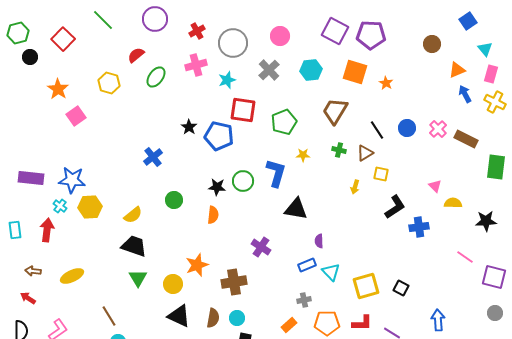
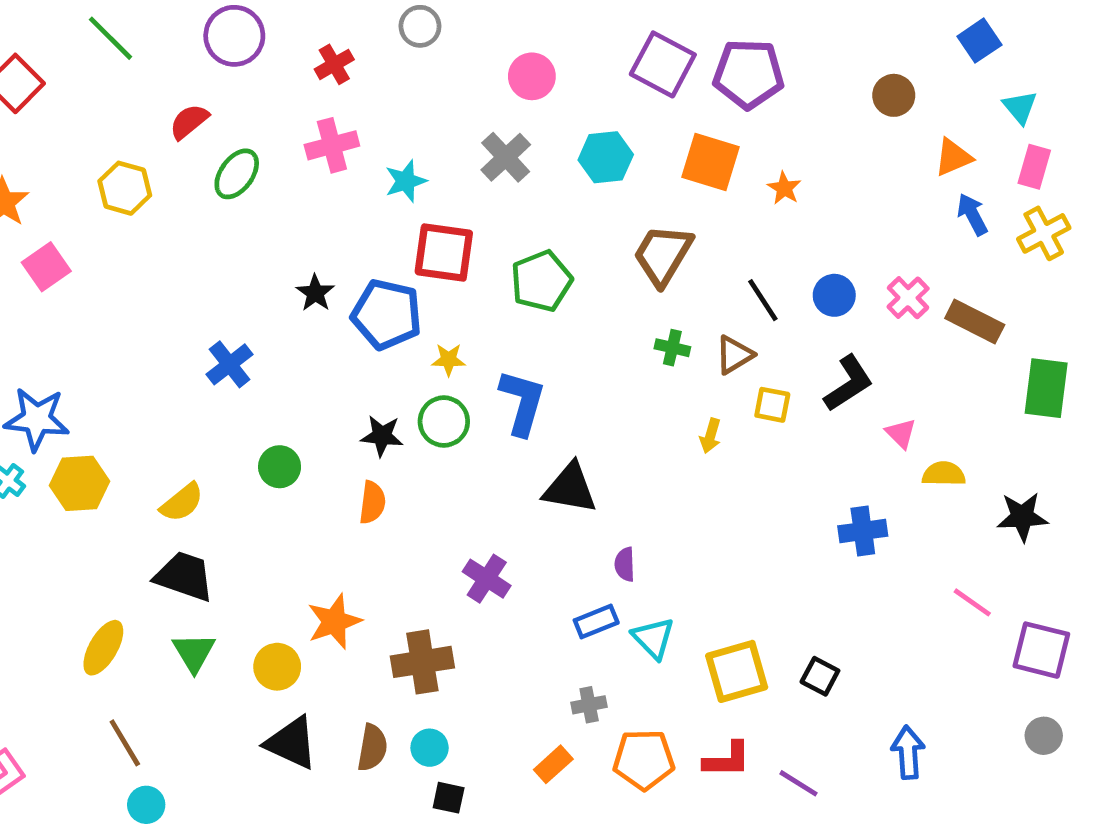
gray circle: (233, 43) -> (420, 26), moved, size x0.6
yellow cross: (495, 102) -> (1044, 233), turned 35
yellow star: (303, 155) -> (449, 360), moved
black L-shape: (395, 207) -> (849, 383), moved
yellow ellipse: (72, 276) -> (103, 648), moved, turned -35

